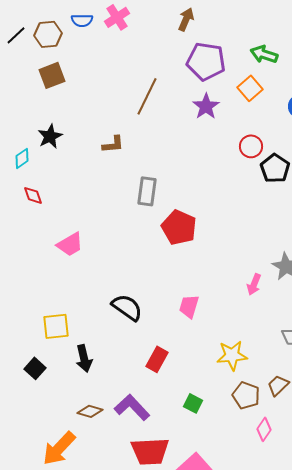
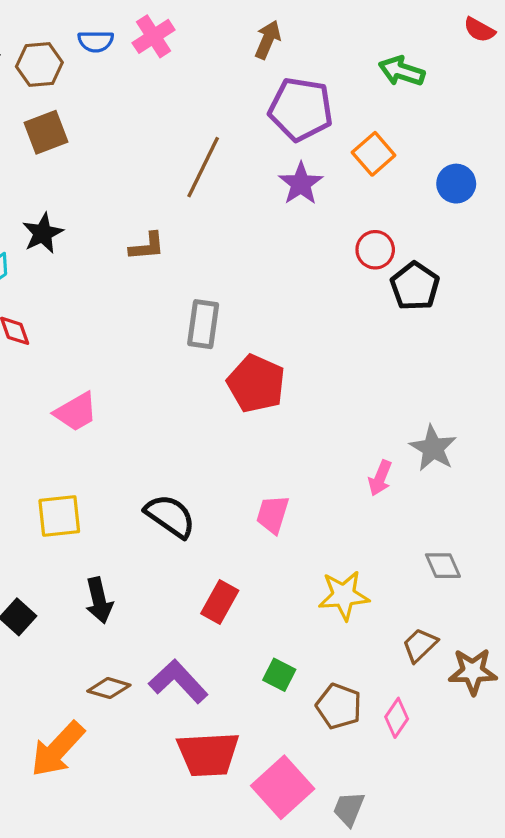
green arrow: (264, 54) -> (402, 71), moved
yellow square: (56, 326) -> (59, 516), moved
brown pentagon: (246, 395) -> (339, 706), moved

